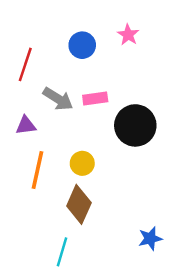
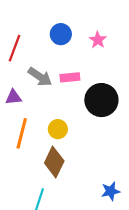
pink star: (128, 35) -> (98, 40), moved

